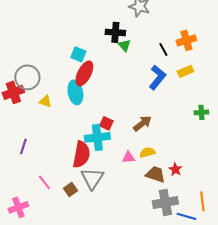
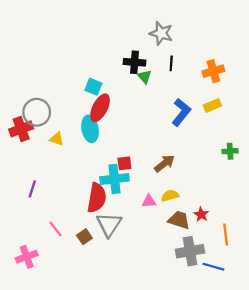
black line: (163, 49) -> (171, 63), moved, turned 32
red square: (106, 123) -> (124, 163), turned -32
orange line: (202, 201) -> (226, 235), moved

